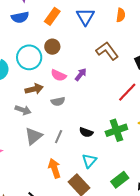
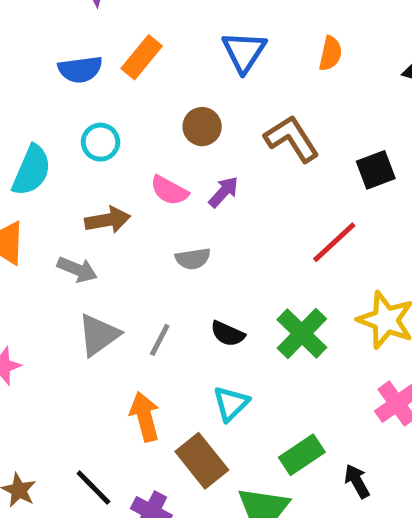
orange rectangle: (52, 16) -> (142, 57), moved
blue semicircle: (20, 17) -> (80, 69), moved
brown circle: (52, 47) -> (202, 127), moved
cyan circle: (29, 57) -> (101, 142), size x0.6
gray semicircle: (58, 101) -> (193, 259), moved
green cross: (116, 130) -> (302, 333), turned -30

